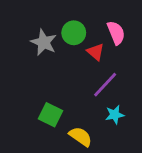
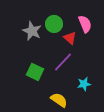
purple line: (105, 85) -> (63, 62), moved
green square: (51, 115) -> (35, 72), moved

